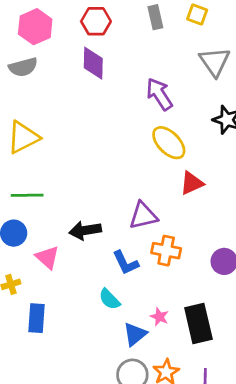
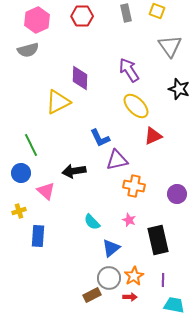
purple diamond: (93, 63) -> (80, 78), moved
yellow triangle: (23, 137) -> (58, 102), moved
green line: (27, 195) -> (31, 145), turned 65
blue L-shape: (126, 263) -> (100, 138), moved
pink star: (159, 317) -> (129, 220), moved

